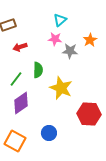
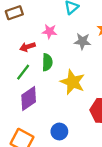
pink star: (55, 39) -> (49, 31), moved
red arrow: (20, 47) -> (27, 47), moved

